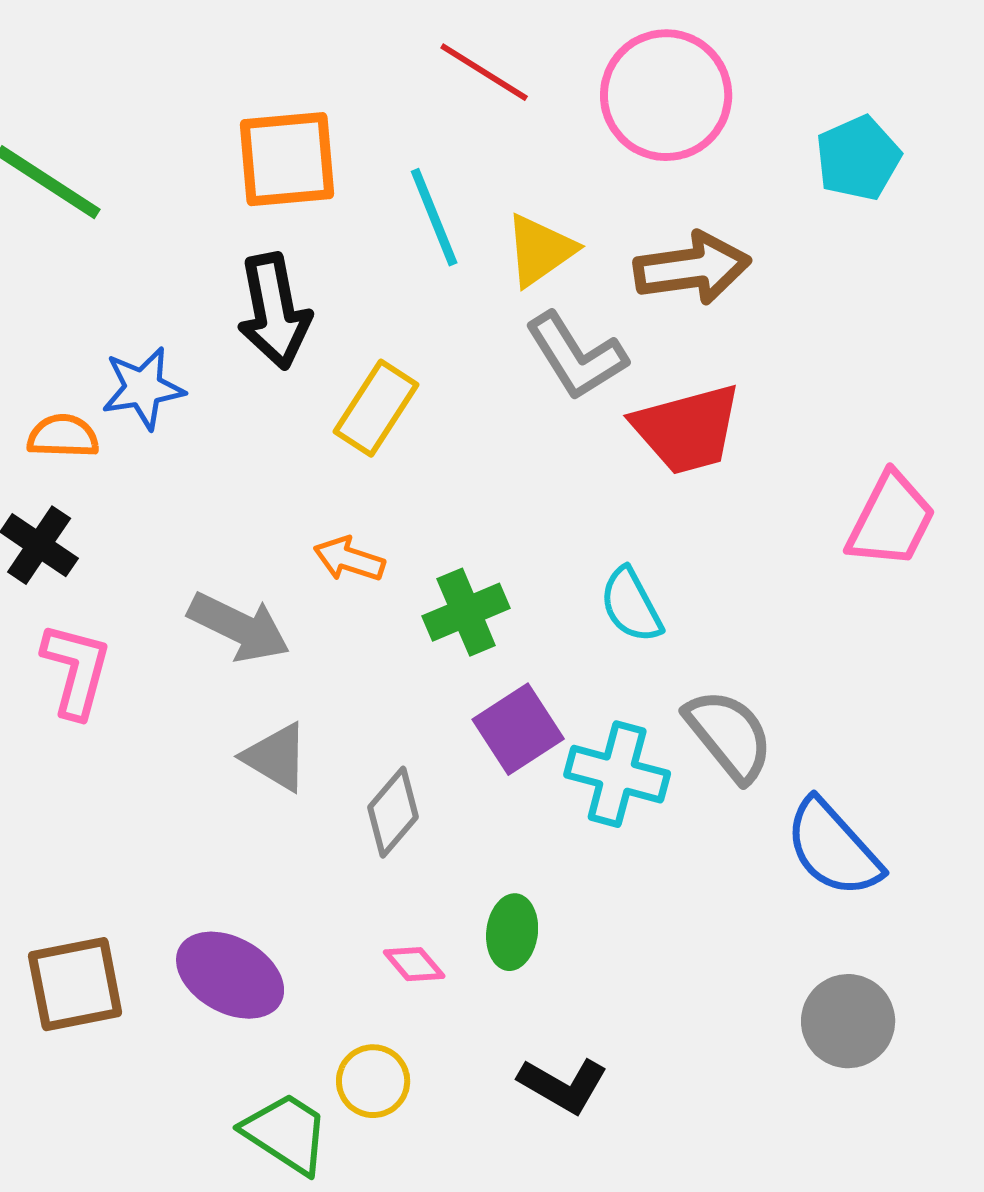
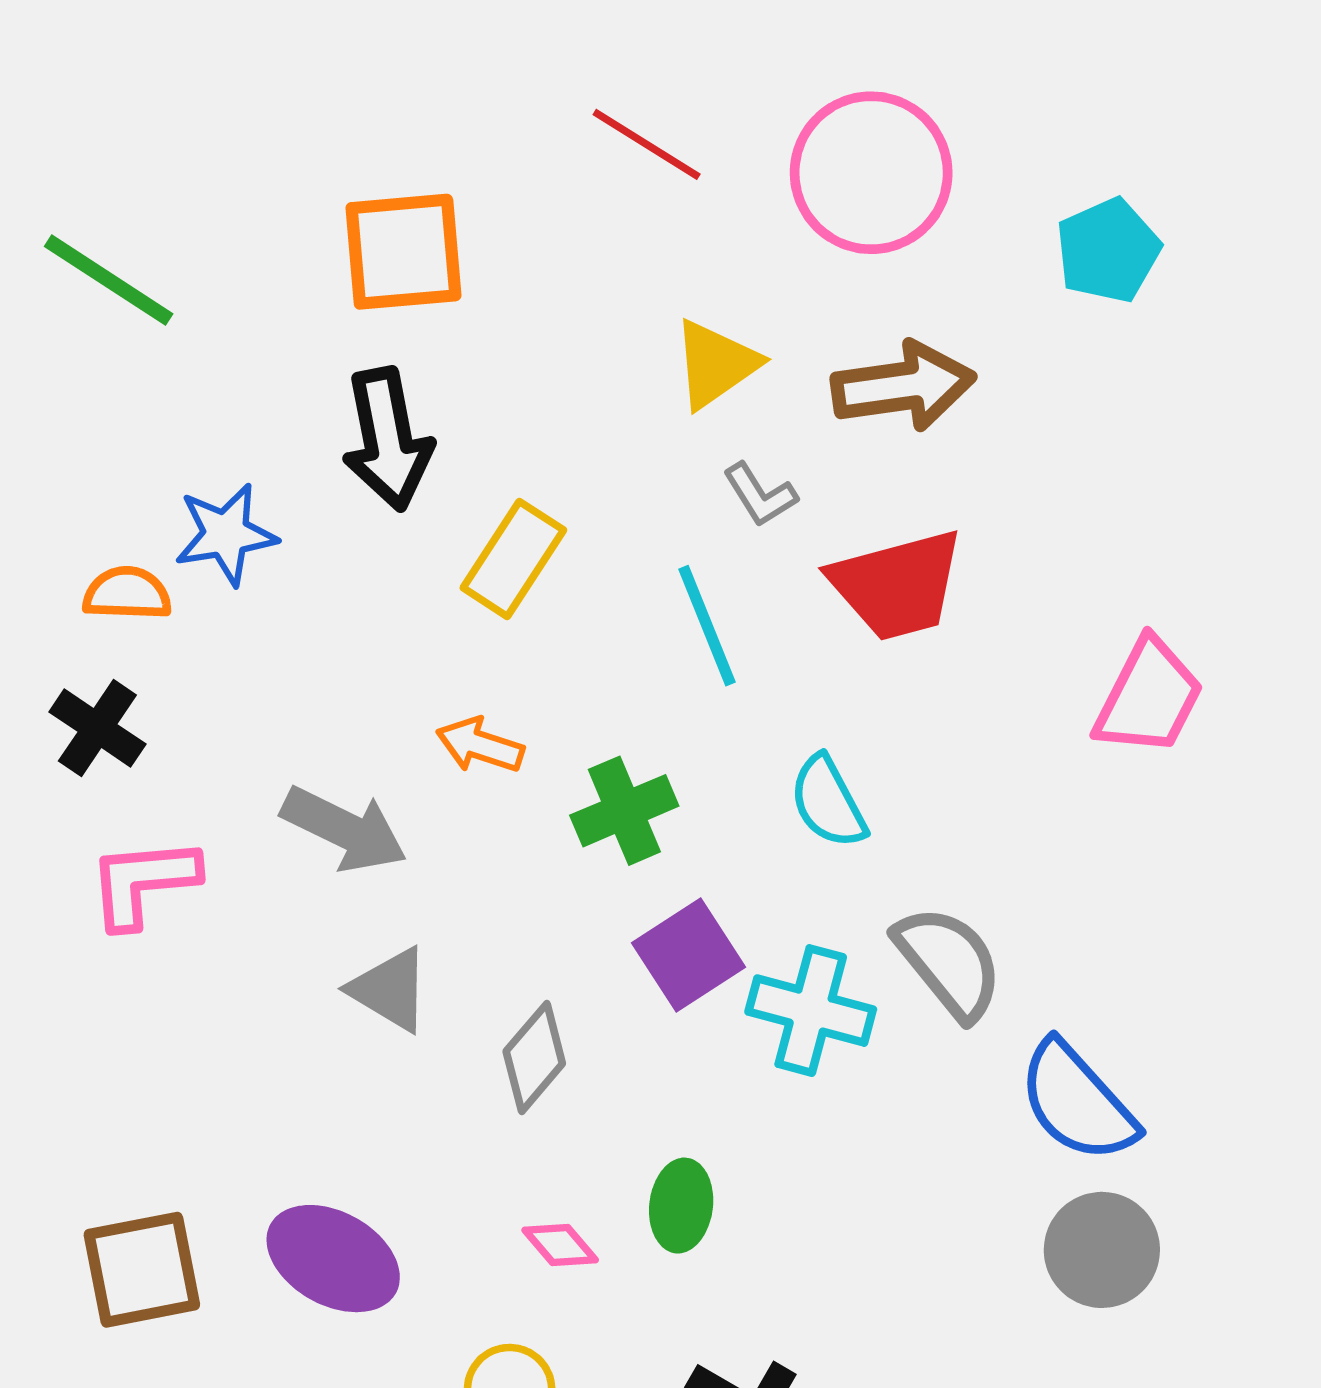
cyan line: (434, 217) -> (707, 626), moved
gray L-shape: (576, 356) -> (760, 495), size x0.6
pink L-shape: (76, 670) -> (143, 882), turned -110
gray circle: (848, 1021) -> (1102, 1250), moved

